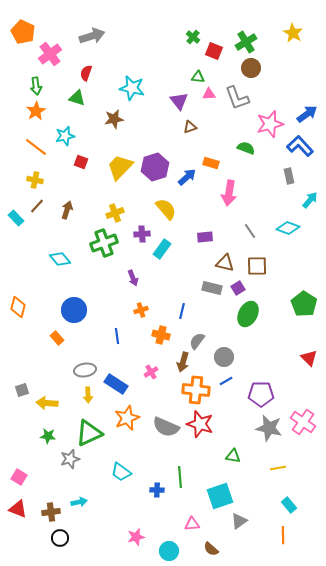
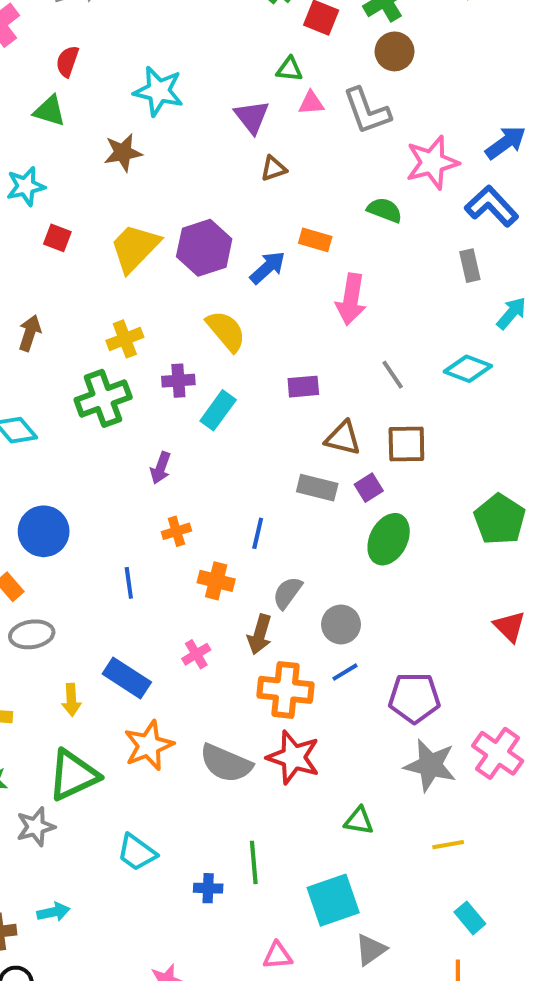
purple arrow: (133, 278) -> (161, 468), turned 42
gray ellipse: (85, 370) -> (32, 634), moved

